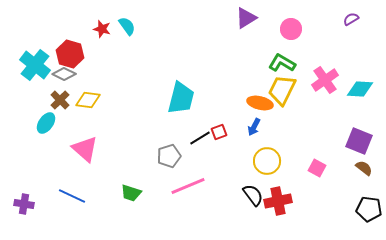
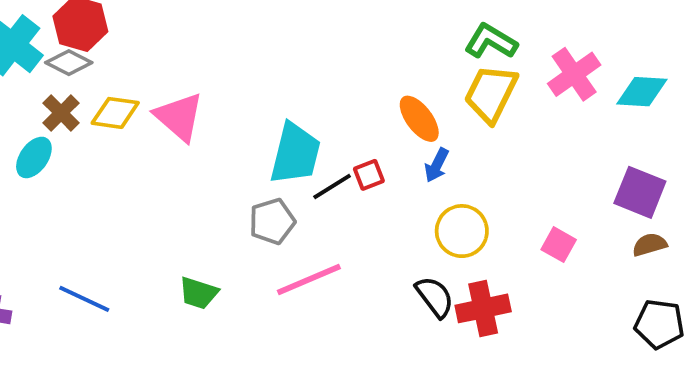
cyan trapezoid: (181, 98) -> (295, 154), moved
orange ellipse: (260, 103) -> (419, 119), moved, turned 40
pink triangle: (85, 149) -> (179, 117), moved
brown semicircle: (364, 168) -> (650, 245), turned -54

